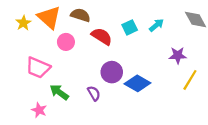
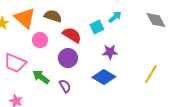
cyan arrow: (156, 25) -> (115, 17), moved
purple star: (178, 55) -> (110, 52), moved
purple circle: (112, 72) -> (68, 58), moved
green arrow: (59, 92) -> (41, 77), moved

